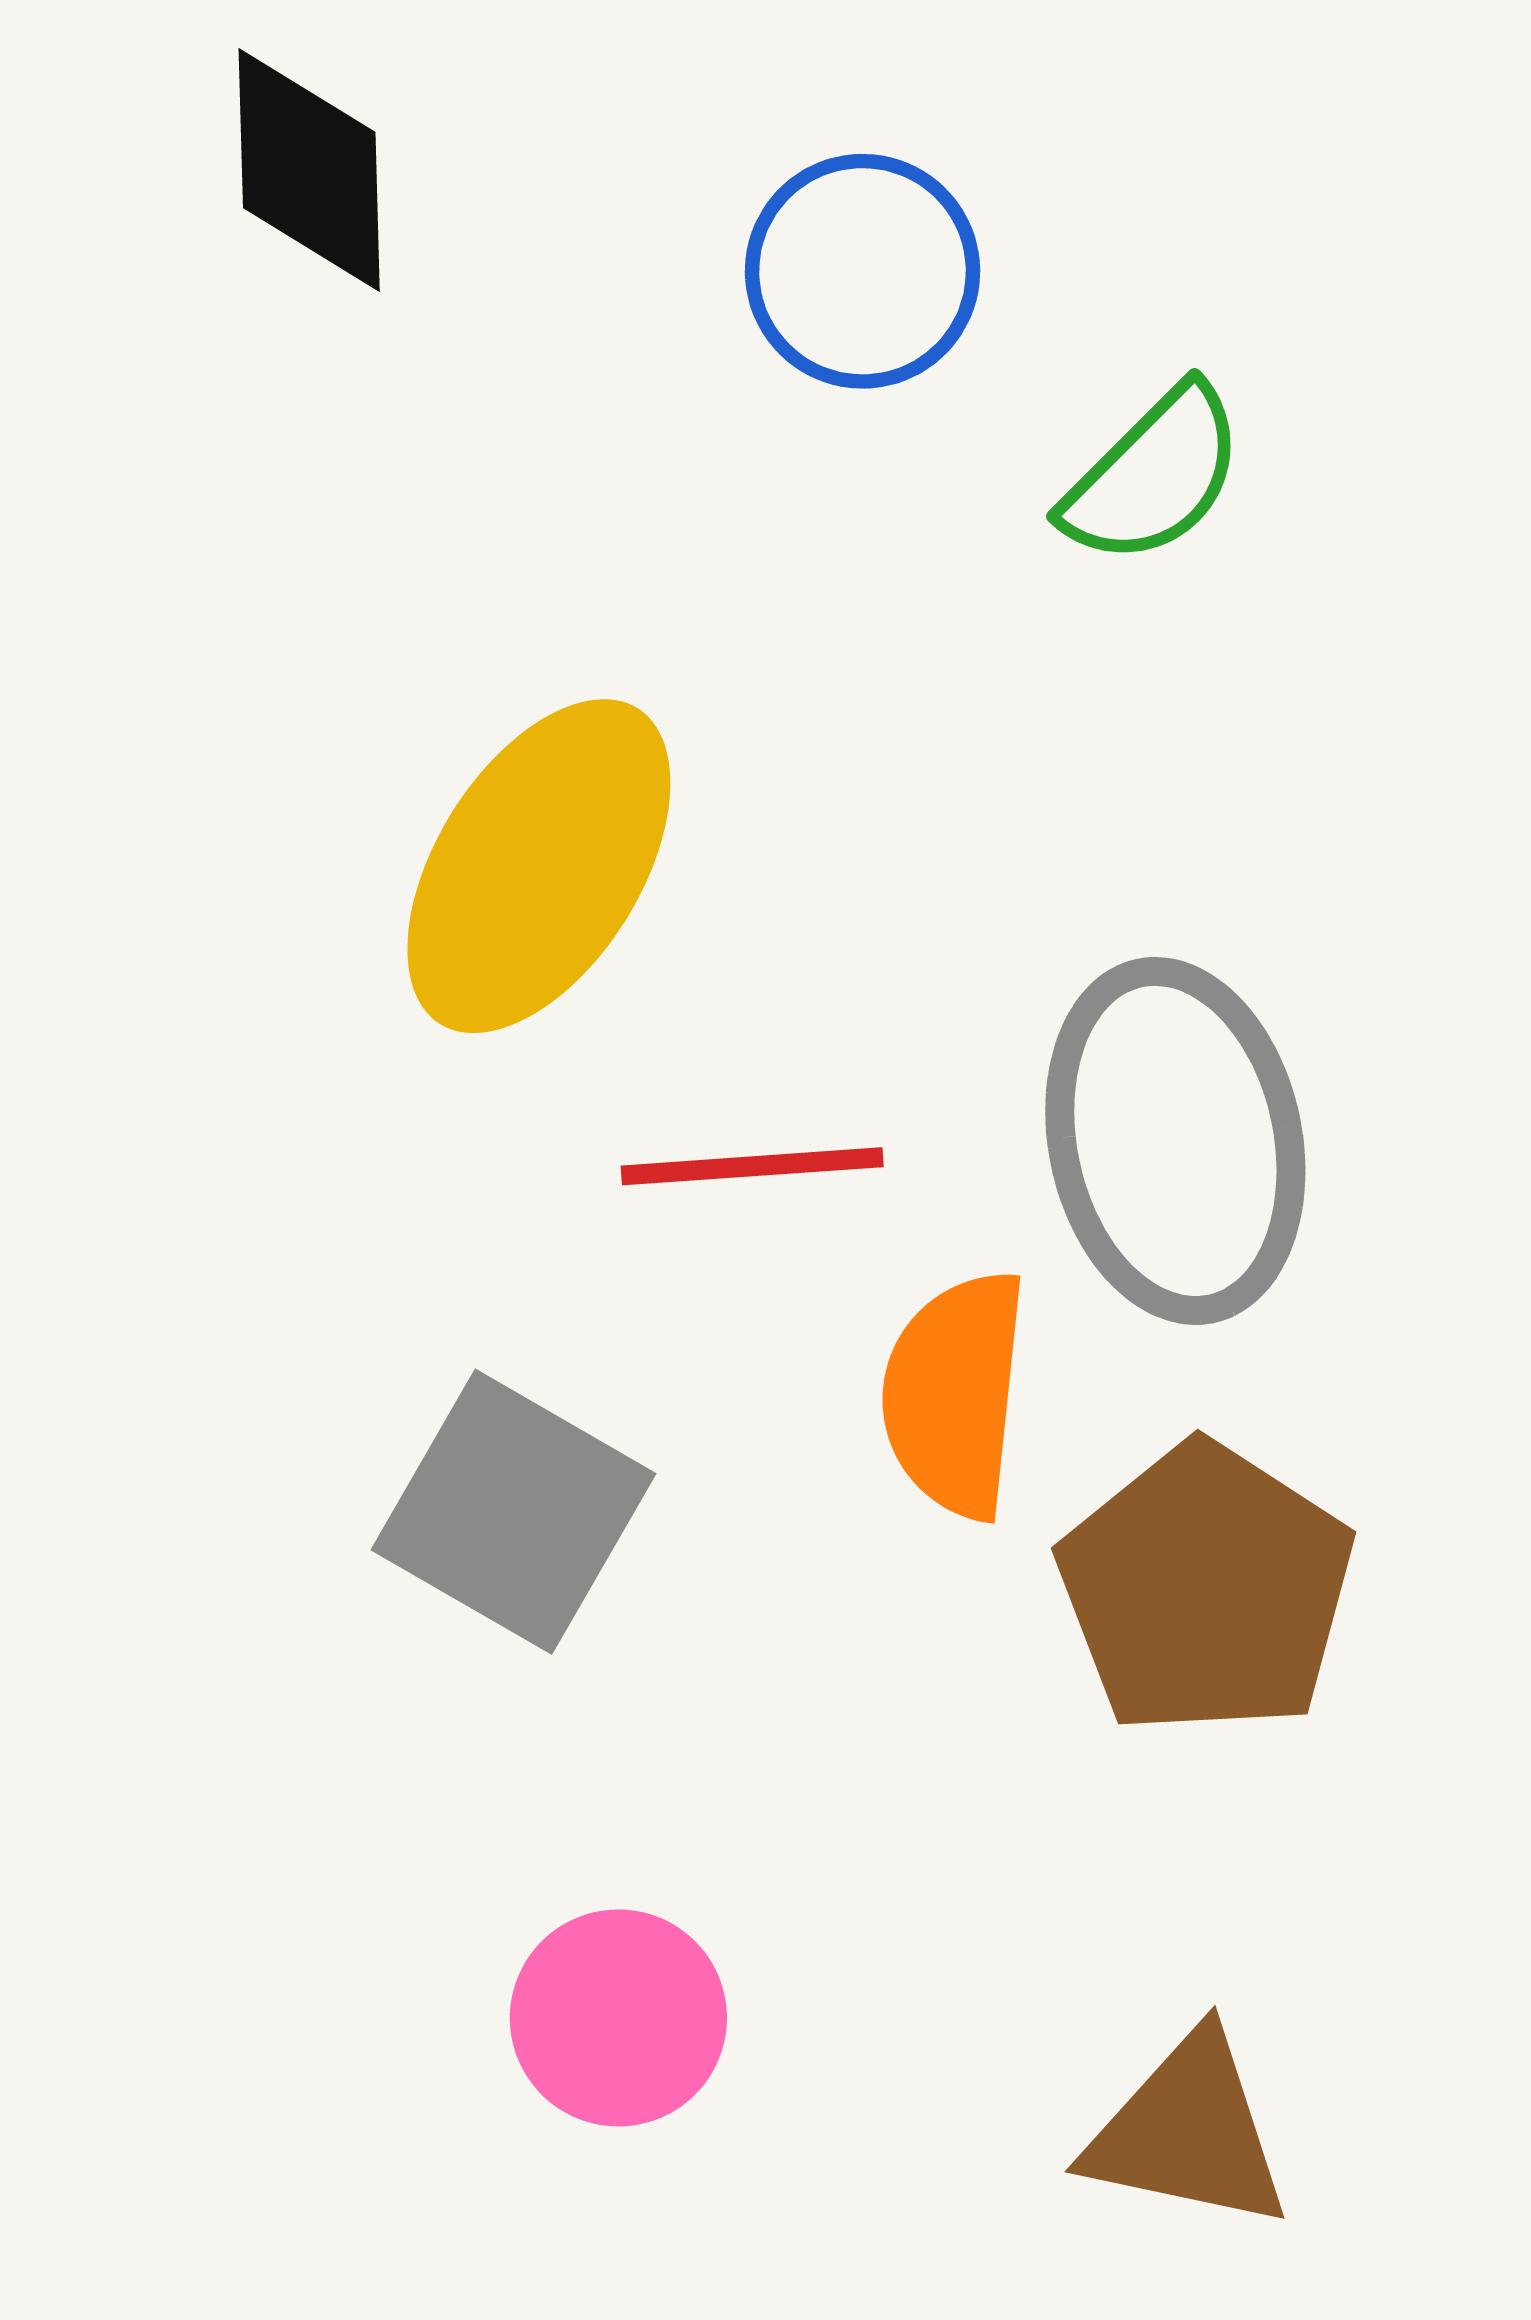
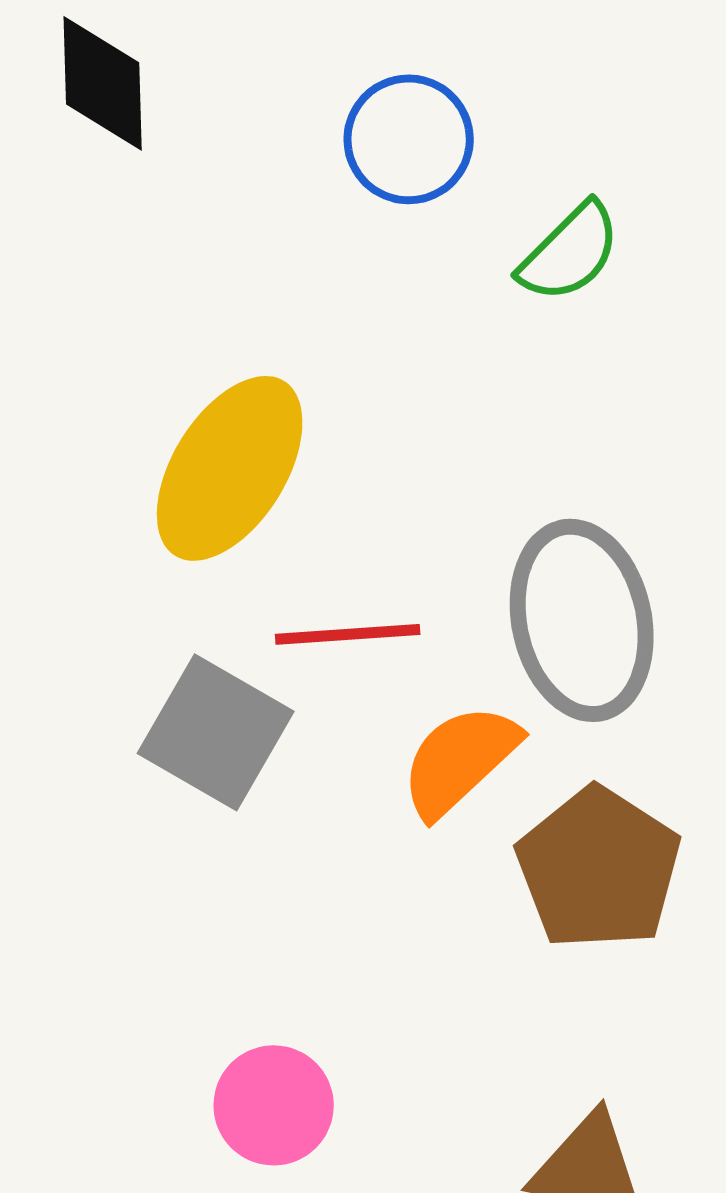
orange semicircle: (955, 1394) -> (460, 760), turned 41
gray square: (514, 1512) -> (216, 732), moved

